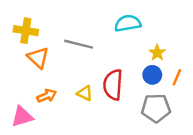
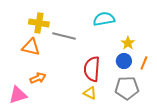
yellow cross: (26, 31) -> (39, 23), moved
orange triangle: (38, 58) -> (31, 47), turned -30
yellow triangle: (85, 93) -> (90, 93), moved

